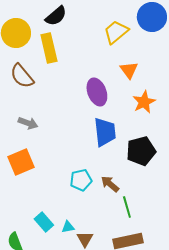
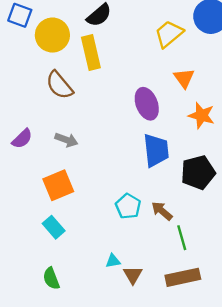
orange star: (144, 102) -> (201, 115), turned -30
cyan pentagon: (81, 180) -> (128, 206), turned -30
cyan rectangle: (44, 222) -> (54, 227), moved

